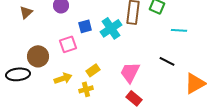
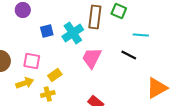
pink square: (68, 44) -> (32, 61), moved, turned 30
black line: (167, 61) -> (129, 55), moved
pink trapezoid: (130, 72) -> (92, 58), moved

